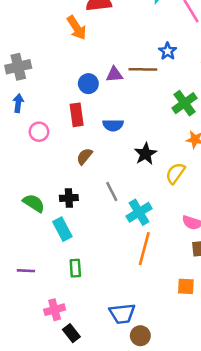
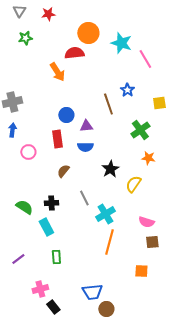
brown line: (143, 69) -> (108, 104), turned 70
purple triangle: (114, 75) -> (86, 126), moved
purple line: (26, 271) -> (18, 259), turned -40

